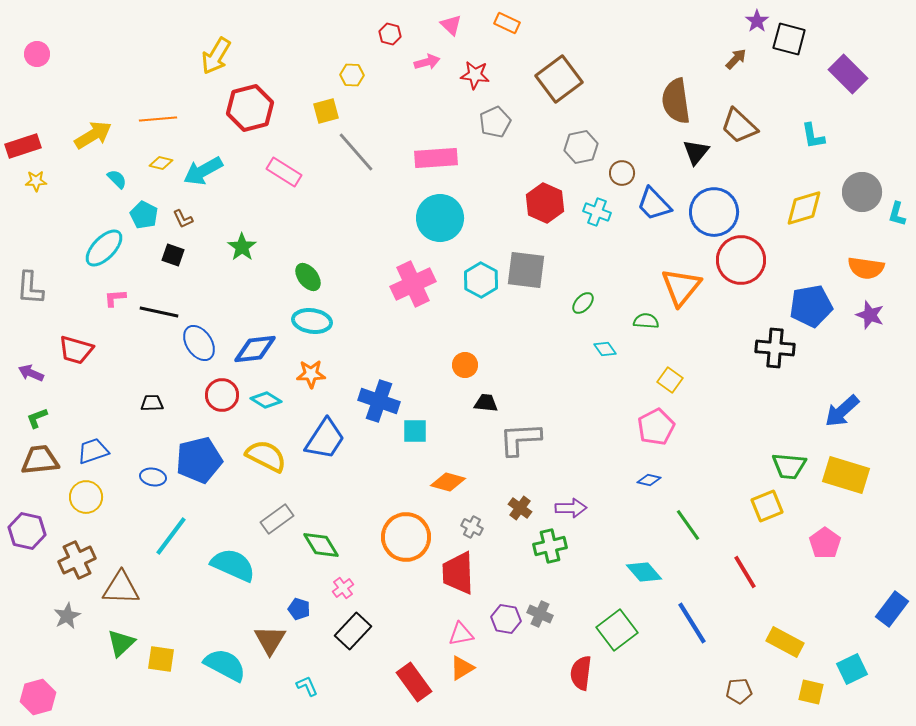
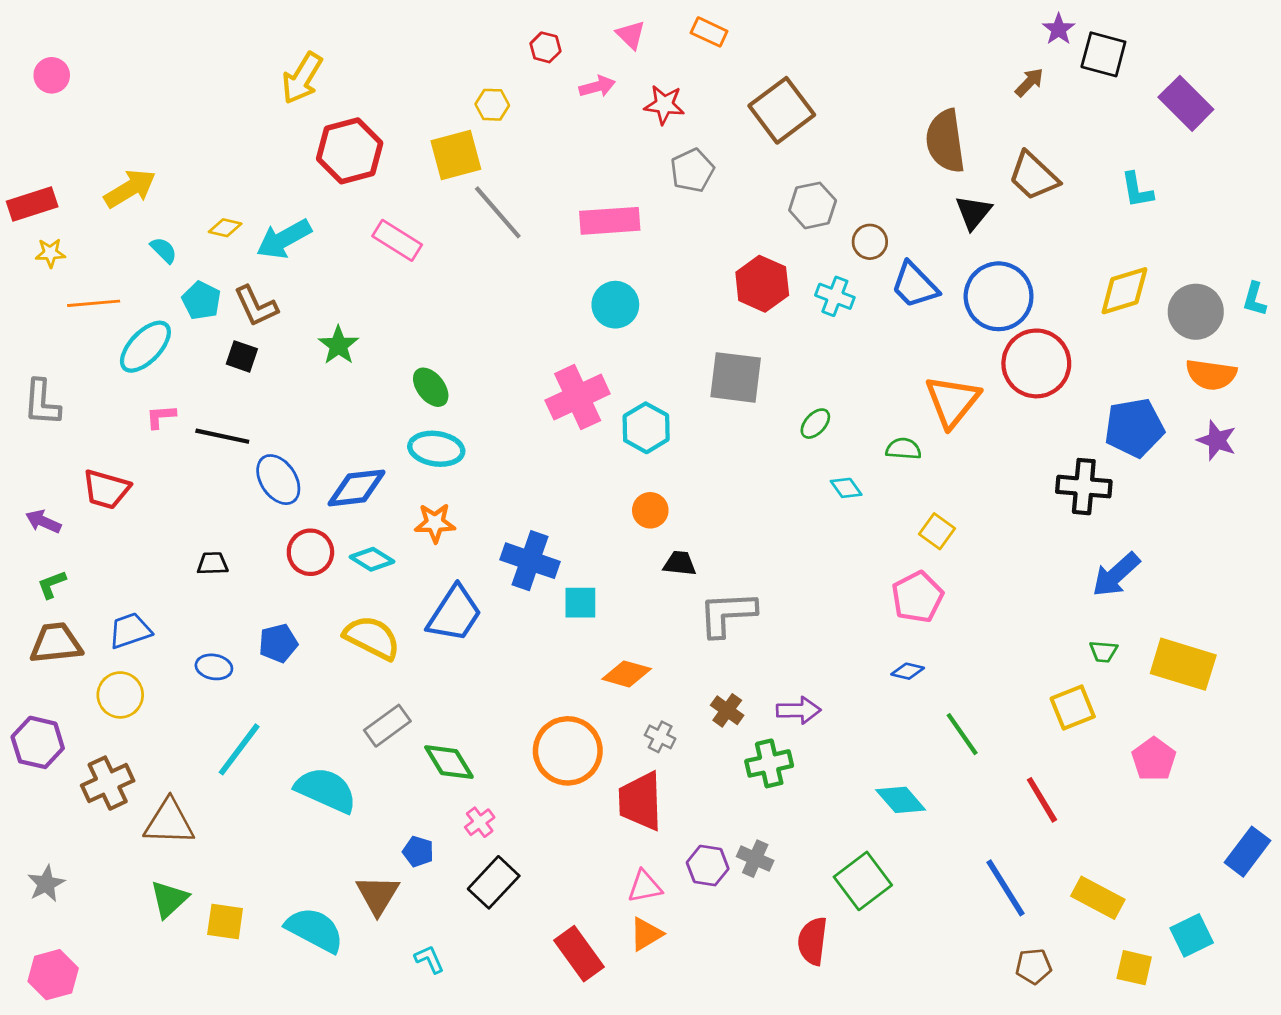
yellow square: (326, 111) -> (456, 155), size x1.4
orange line: (158, 119) -> (94, 303), moved
gray circle: (862, 192) -> (1196, 312), moved
cyan circle: (440, 218) -> (615, 305), size x0.7
brown L-shape: (183, 219) -> (256, 306), size x1.6
cyan hexagon: (481, 280) -> (646, 428), moved
blue arrow: (842, 411) -> (1116, 575), moved
blue pentagon: (199, 460) -> (278, 643), size x0.6
green trapezoid: (789, 466) -> (1103, 652), size x0.6
gray star: (67, 616) -> (46, 884), moved
blue line: (692, 623) -> (1006, 888), moved

